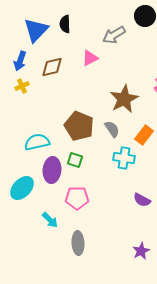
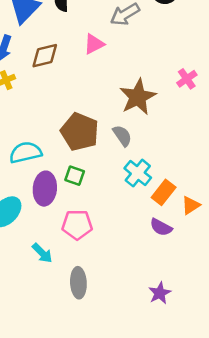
orange rectangle: (144, 135) -> (164, 192), moved
cyan cross: (124, 158) -> (138, 173), turned 30

